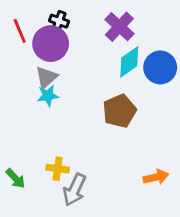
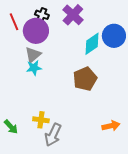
purple cross: (119, 27) -> (73, 15), moved
blue circle: (160, 67) -> (114, 36), moved

